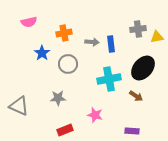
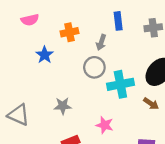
gray arrow: (92, 42) -> (101, 42), turned 104
blue rectangle: (111, 44) -> (118, 21), moved
gray circle: (68, 64) -> (94, 67), moved

